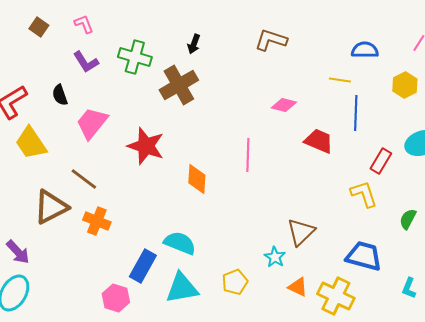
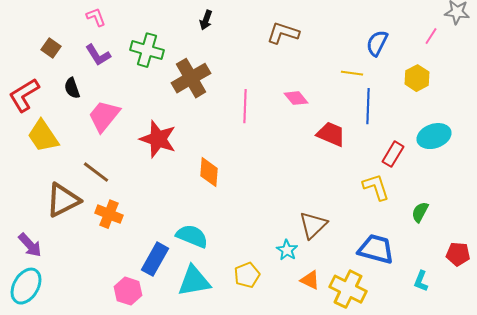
brown square: (39, 27) -> (51, 48), moved
black arrow: (194, 44) -> (206, 20), moved
blue semicircle: (365, 50) -> (377, 43), turned -64
pink diamond: (284, 105) -> (296, 98), turned 35
pink line: (248, 155) -> (245, 106), moved

